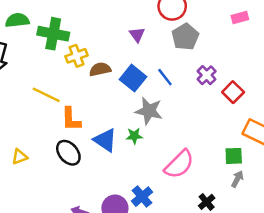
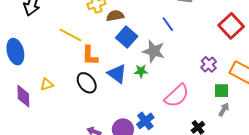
purple cross: (207, 75) -> (209, 64), moved
blue square: (133, 78) -> (127, 37), moved
red square: (233, 92) -> (231, 26), moved, size x1.4

